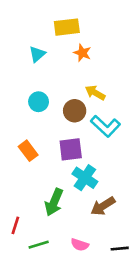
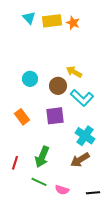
orange star: (82, 53) -> (73, 23), moved
cyan triangle: (37, 54) -> (29, 18), moved, turned -32
cyan cross: (85, 178) -> (85, 136), moved
red line: (15, 225) -> (15, 163), moved
green line: (39, 245) -> (39, 182), moved, turned 42

